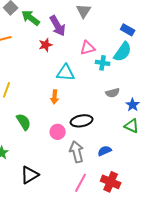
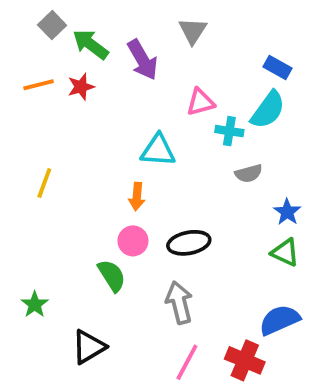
red star: (46, 45) -> (81, 87), moved
gray semicircle: (113, 93) -> (249, 173), moved
green semicircle: (24, 122) -> (112, 276), moved
pink circle: (58, 132) -> (133, 241), moved
blue semicircle: (105, 151) -> (279, 320), moved, size x1.5

